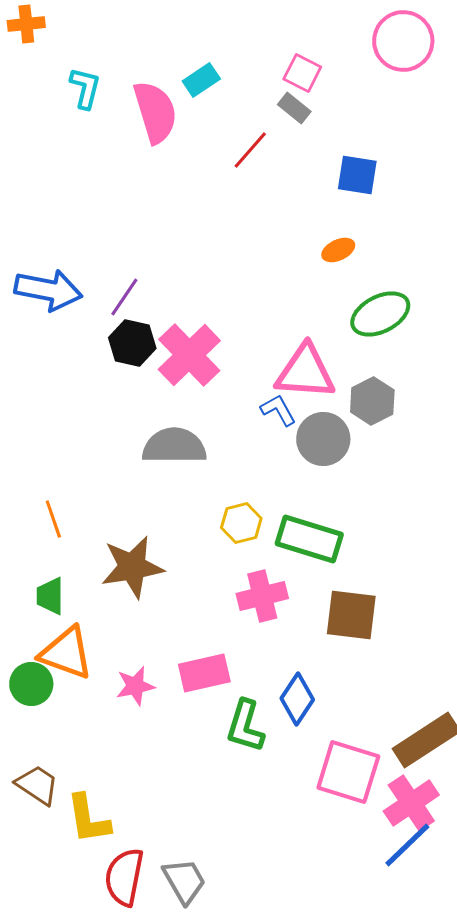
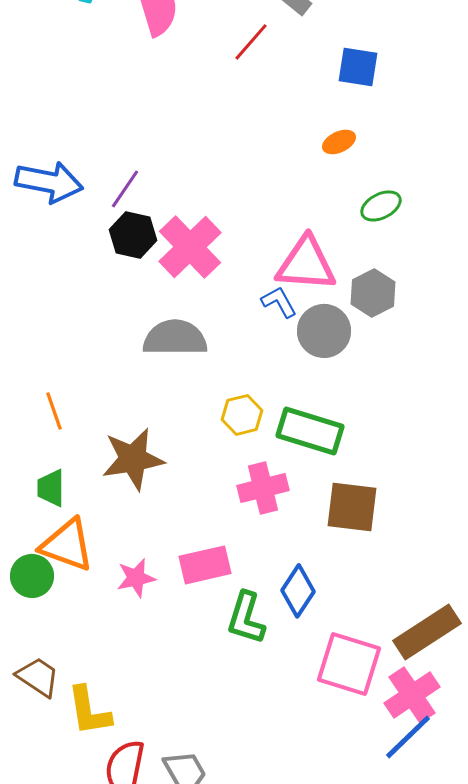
green ellipse: (380, 314) -> (381, 206), size x0.7

